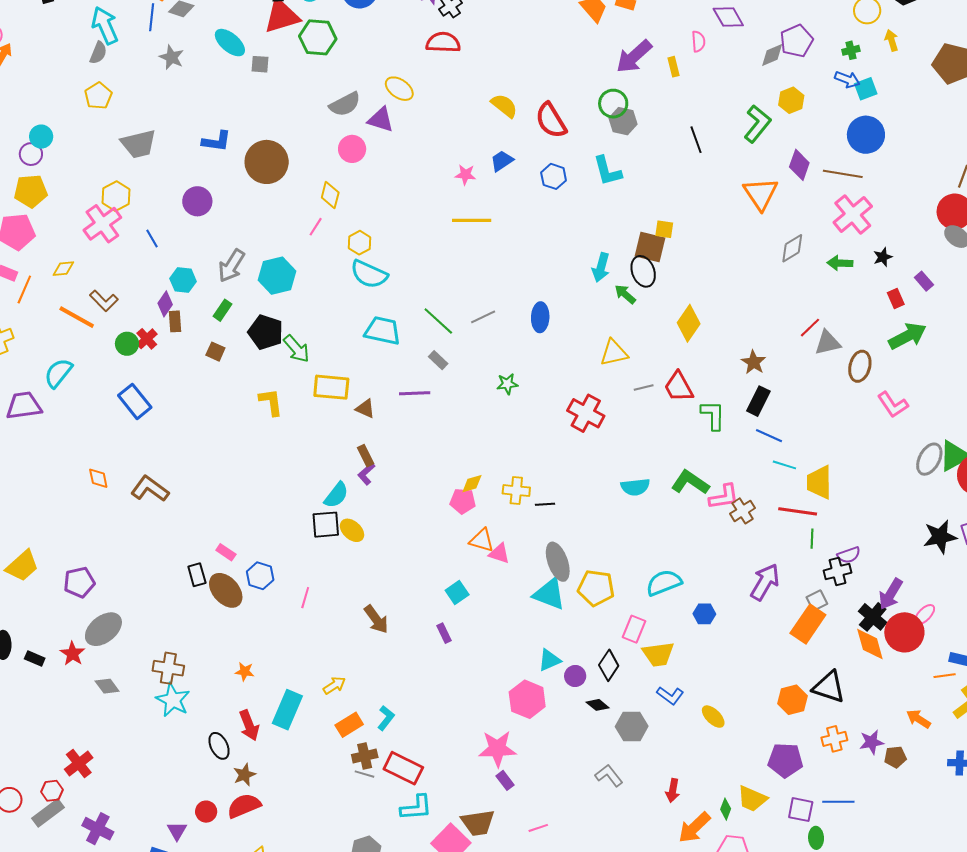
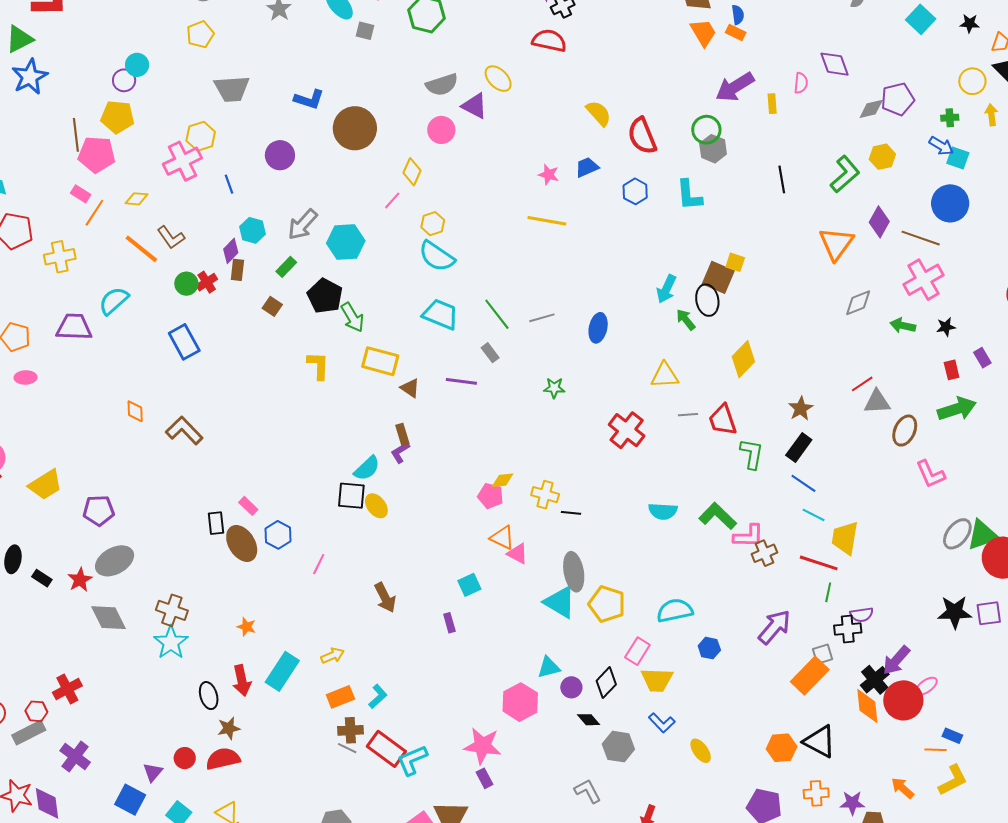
cyan square: (866, 89) -> (958, 158), turned 30
gray diamond: (107, 686) -> (108, 618), size x1.5
cyan L-shape: (416, 808) -> (412, 760), moved, turned 152

